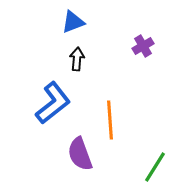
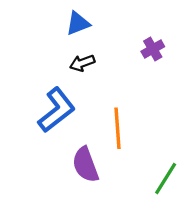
black arrow: (77, 59) -> (82, 63), turned -115

